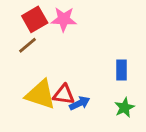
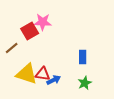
red square: (35, 19) -> (30, 31), moved
brown line: (27, 45) -> (12, 48), moved

